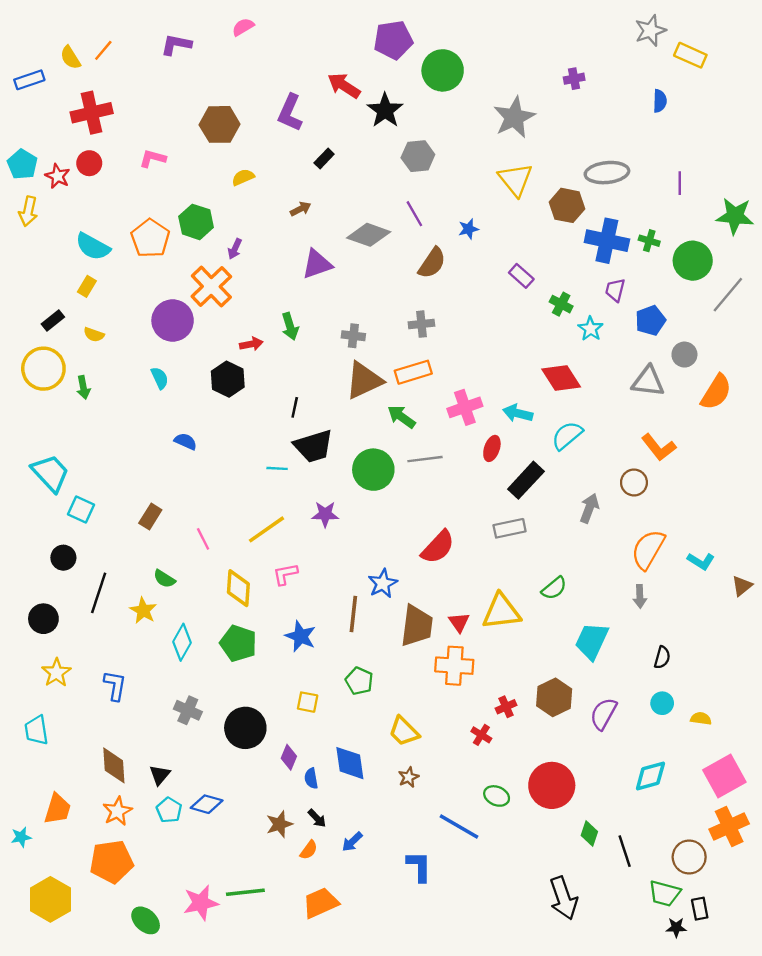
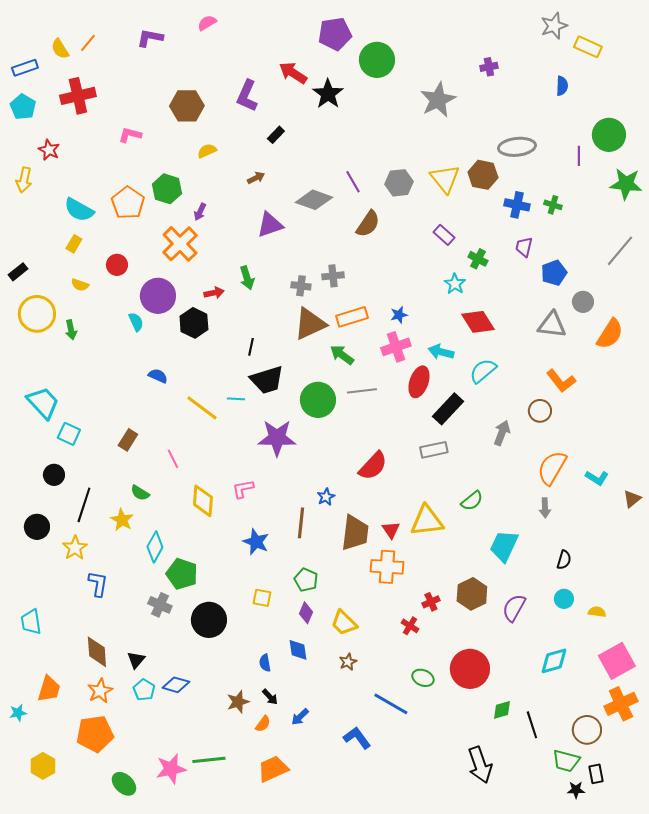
gray hexagon: (418, 156) -> (399, 183), moved
red circle: (89, 163) -> (117, 265), moved
cyan pentagon: (22, 164) -> (23, 107), moved
yellow triangle: (515, 180) -> (445, 179), moved
blue star: (468, 229) -> (399, 315), moved
blue cross: (607, 241) -> (517, 205), size x0.7
green circle: (693, 261) -> (609, 135), moved
black rectangle: (53, 320) -> (18, 272), moved
purple circle: (173, 320) -> (158, 296), moved
gray cross: (421, 324) -> (333, 276), moved
cyan star: (591, 329) -> (455, 284), moved
red ellipse: (492, 448) -> (419, 382), size x1.4
purple star: (325, 514) -> (277, 438), size x1.6
yellow line: (266, 529) -> (202, 408), moved, turned 72
blue star: (383, 583) -> (326, 497), size x0.7
green pentagon: (238, 643) -> (182, 574), moved
yellow star: (56, 673) -> (75, 548), moved
purple diamond: (289, 757) -> (306, 613), moved
blue diamond: (350, 763) -> (298, 650), size x0.7
green diamond: (589, 834) -> (502, 710), turned 55
blue L-shape: (419, 866) -> (357, 738), turned -36
yellow hexagon: (50, 899) -> (43, 766), size x0.7

